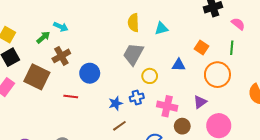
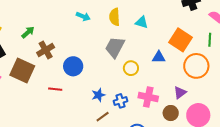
cyan arrow: (61, 27) -> (83, 16), moved
cyan triangle: (161, 28) -> (142, 22), turned 32
orange square: (201, 47) -> (180, 40), size x1.6
blue cross: (137, 97) -> (120, 101), moved
brown circle: (182, 126) -> (171, 113), moved

